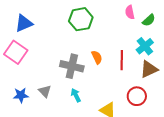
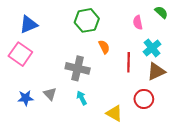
pink semicircle: (130, 12) -> (138, 22), moved
green semicircle: (149, 20) -> (161, 12), moved, turned -96
orange semicircle: (97, 57) -> (104, 47), moved

